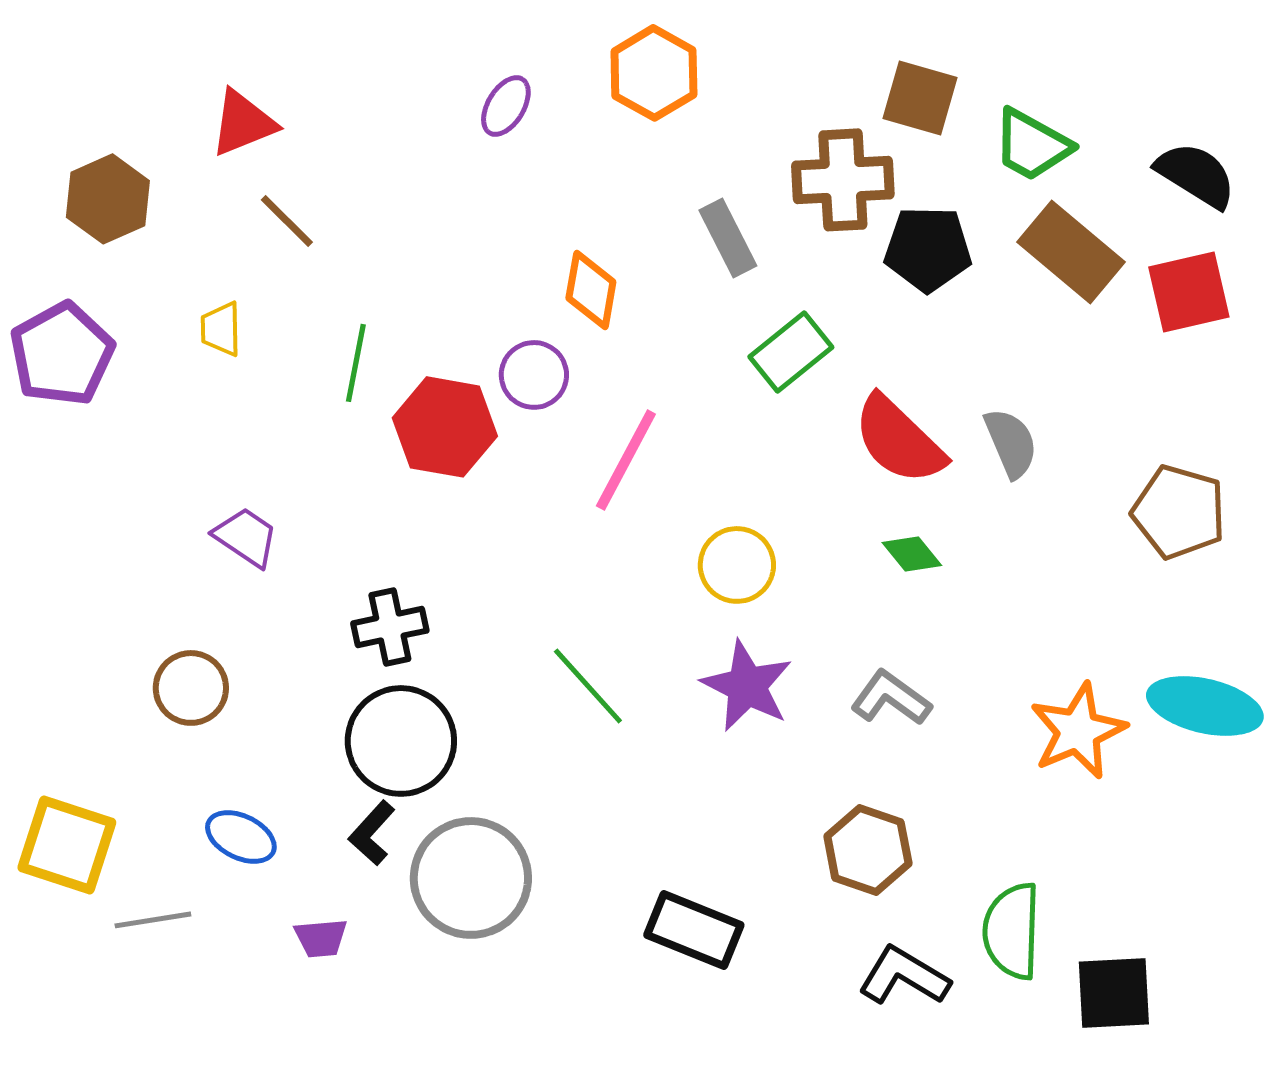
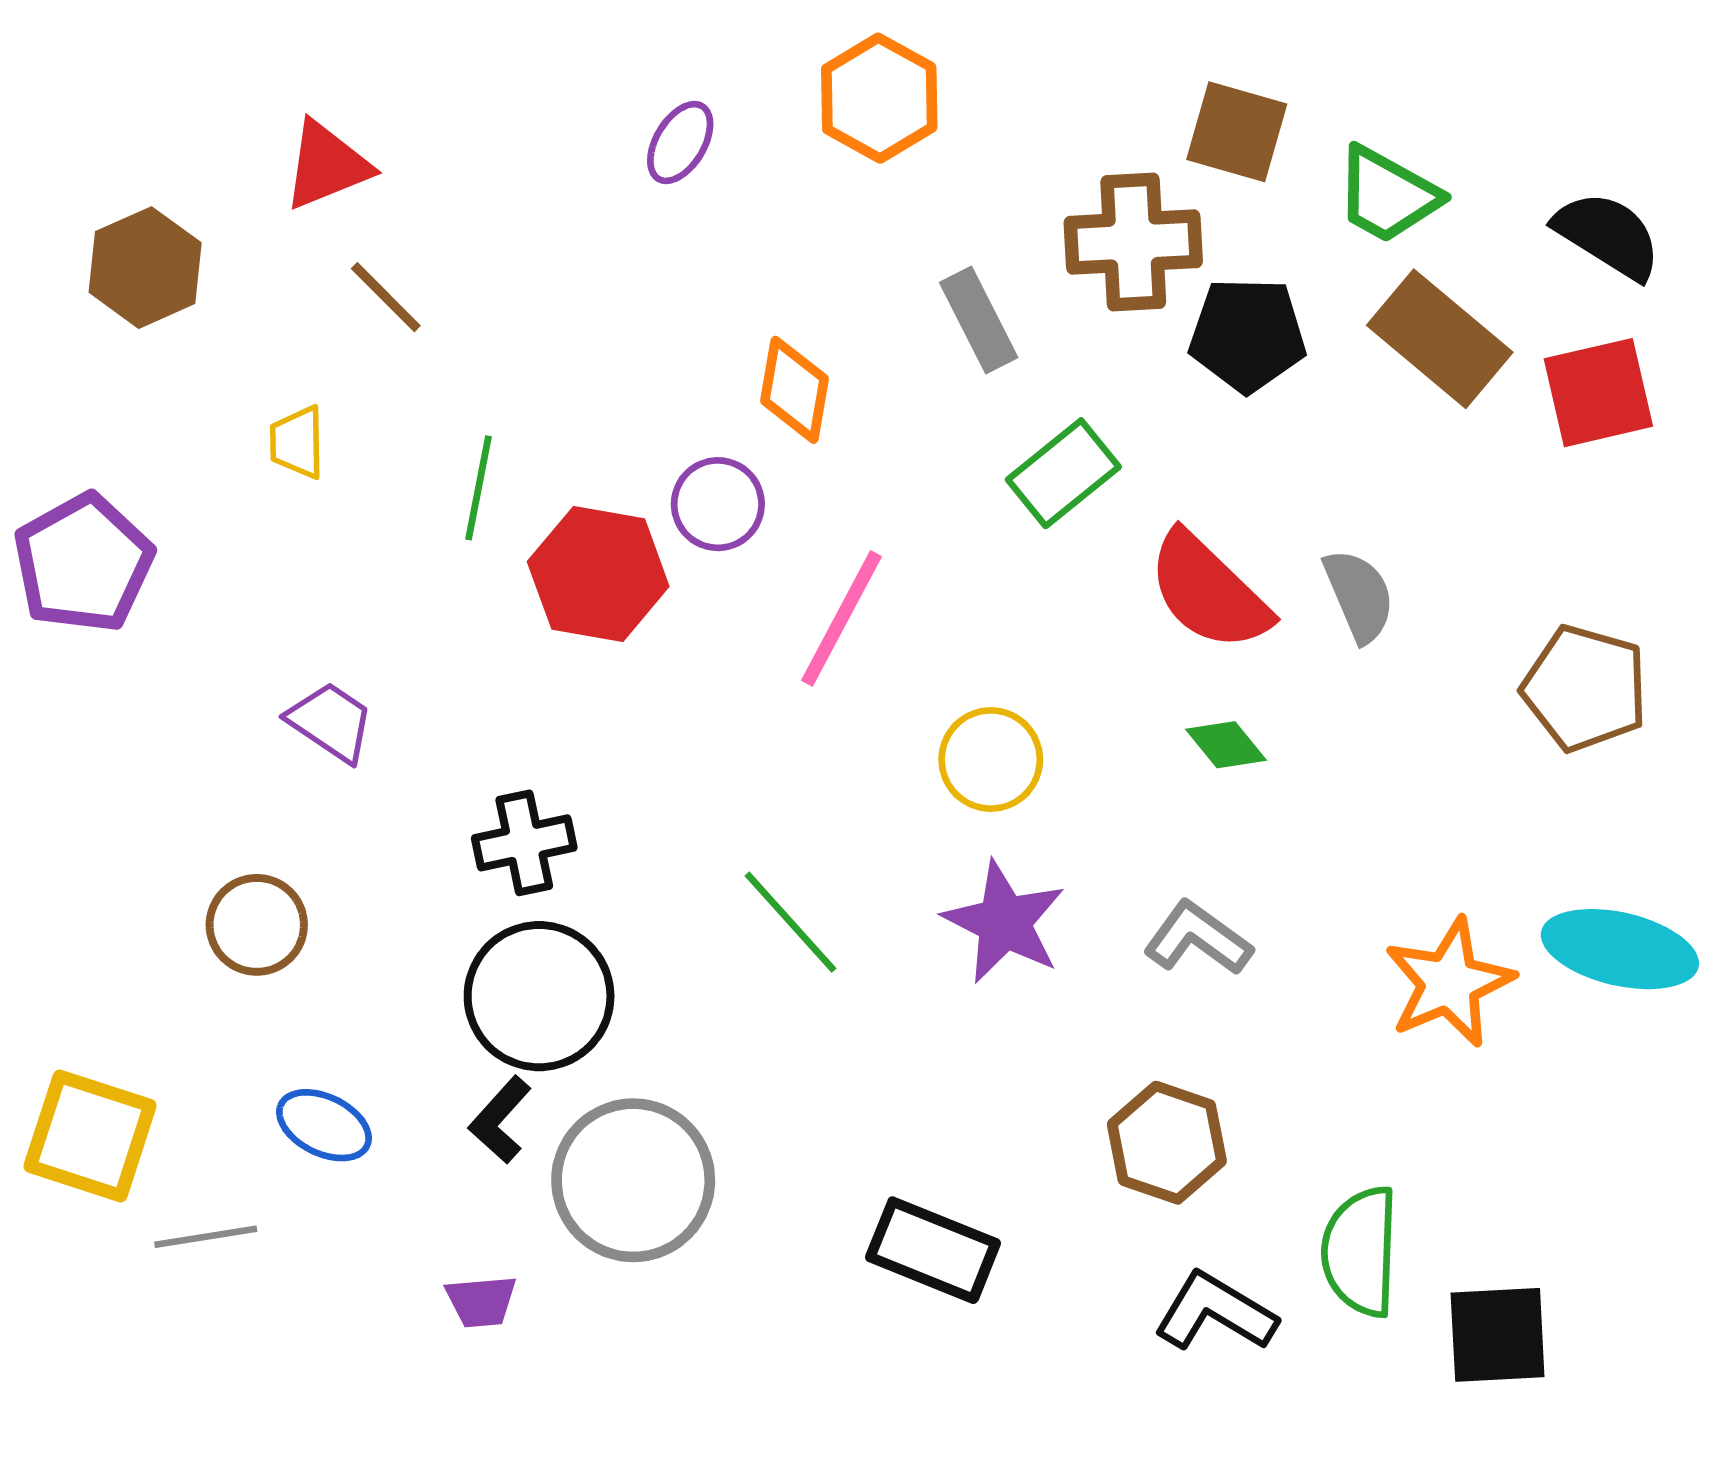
purple pentagon: (62, 354) -> (83, 563), moved
purple trapezoid: (321, 938) -> (481, 1301), moved

